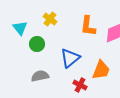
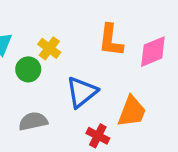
yellow cross: (50, 19) -> (49, 48), moved

